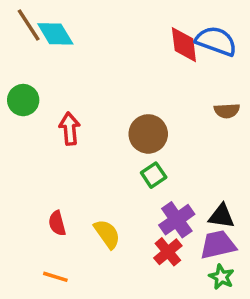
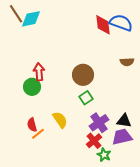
cyan diamond: (55, 34) -> (31, 19), turned -70
green circle: (23, 100) -> (32, 87), moved
yellow semicircle: (107, 234) -> (60, 120), moved
orange line: (55, 277) -> (38, 134), moved, turned -56
green star: (221, 277) -> (104, 155), moved

